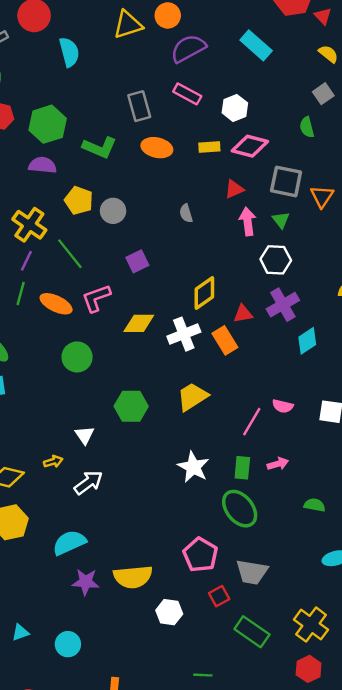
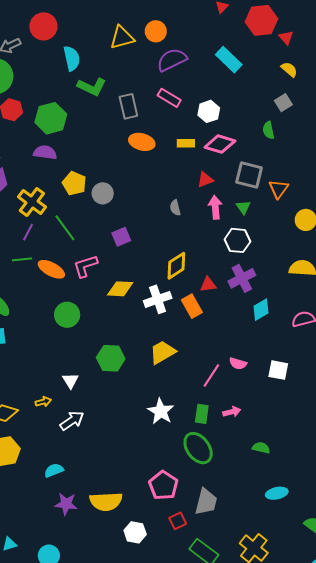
green L-shape: (100, 147) -> (92, 87), moved
gray semicircle: (186, 213) -> (175, 208), moved
green line: (21, 293) -> (22, 259), turned 66
cyan semicircle: (69, 543) -> (54, 470), size x0.7
gray trapezoid: (252, 572) -> (206, 502), turned -88

